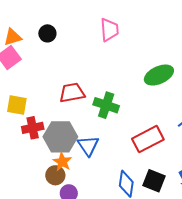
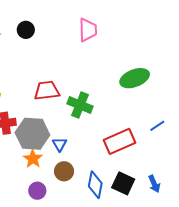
blue triangle: (88, 146) -> (60, 144), size x0.7
brown circle: (55, 175) -> (64, 171), moved

